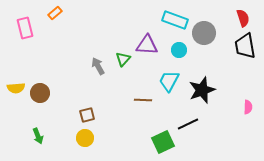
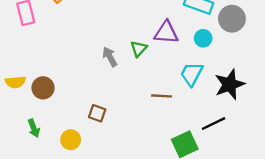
brown square: (87, 115) -> (97, 113), turned 35
green arrow: (38, 136) -> (34, 128), moved
yellow circle: (85, 138) -> (71, 140), moved

